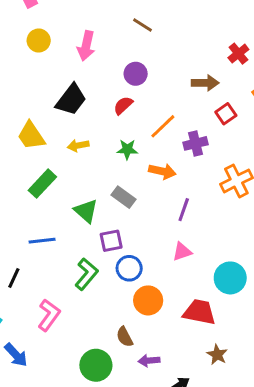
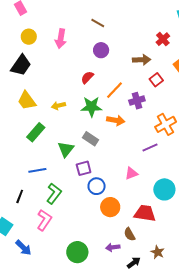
purple circle: (136, 74) -> (101, 50), moved
black trapezoid: (71, 100) -> (21, 65), moved
green star: (127, 149) -> (91, 107), size x1.5
purple line: (184, 210) -> (150, 147), moved, turned 49
green triangle: (86, 211) -> (66, 149), turned 30
green L-shape: (86, 274) -> (54, 194), moved
brown semicircle: (125, 337) -> (130, 234), moved
brown star: (217, 355) -> (157, 252), moved

